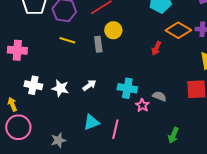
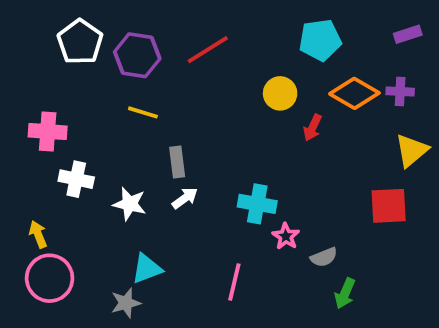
yellow circle: (113, 30) -> (280, 93), moved
gray rectangle: (98, 44) -> (177, 162), moved
white cross: (33, 85) -> (76, 179), moved
gray semicircle: (159, 96) -> (324, 257), moved, turned 136
cyan triangle: (91, 122) -> (147, 269), moved

